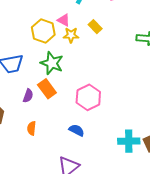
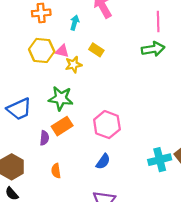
yellow hexagon: (43, 31) -> (42, 50), moved
orange rectangle: (47, 89) -> (62, 126), turned -72
blue semicircle: (77, 130) -> (103, 162), turned 112

